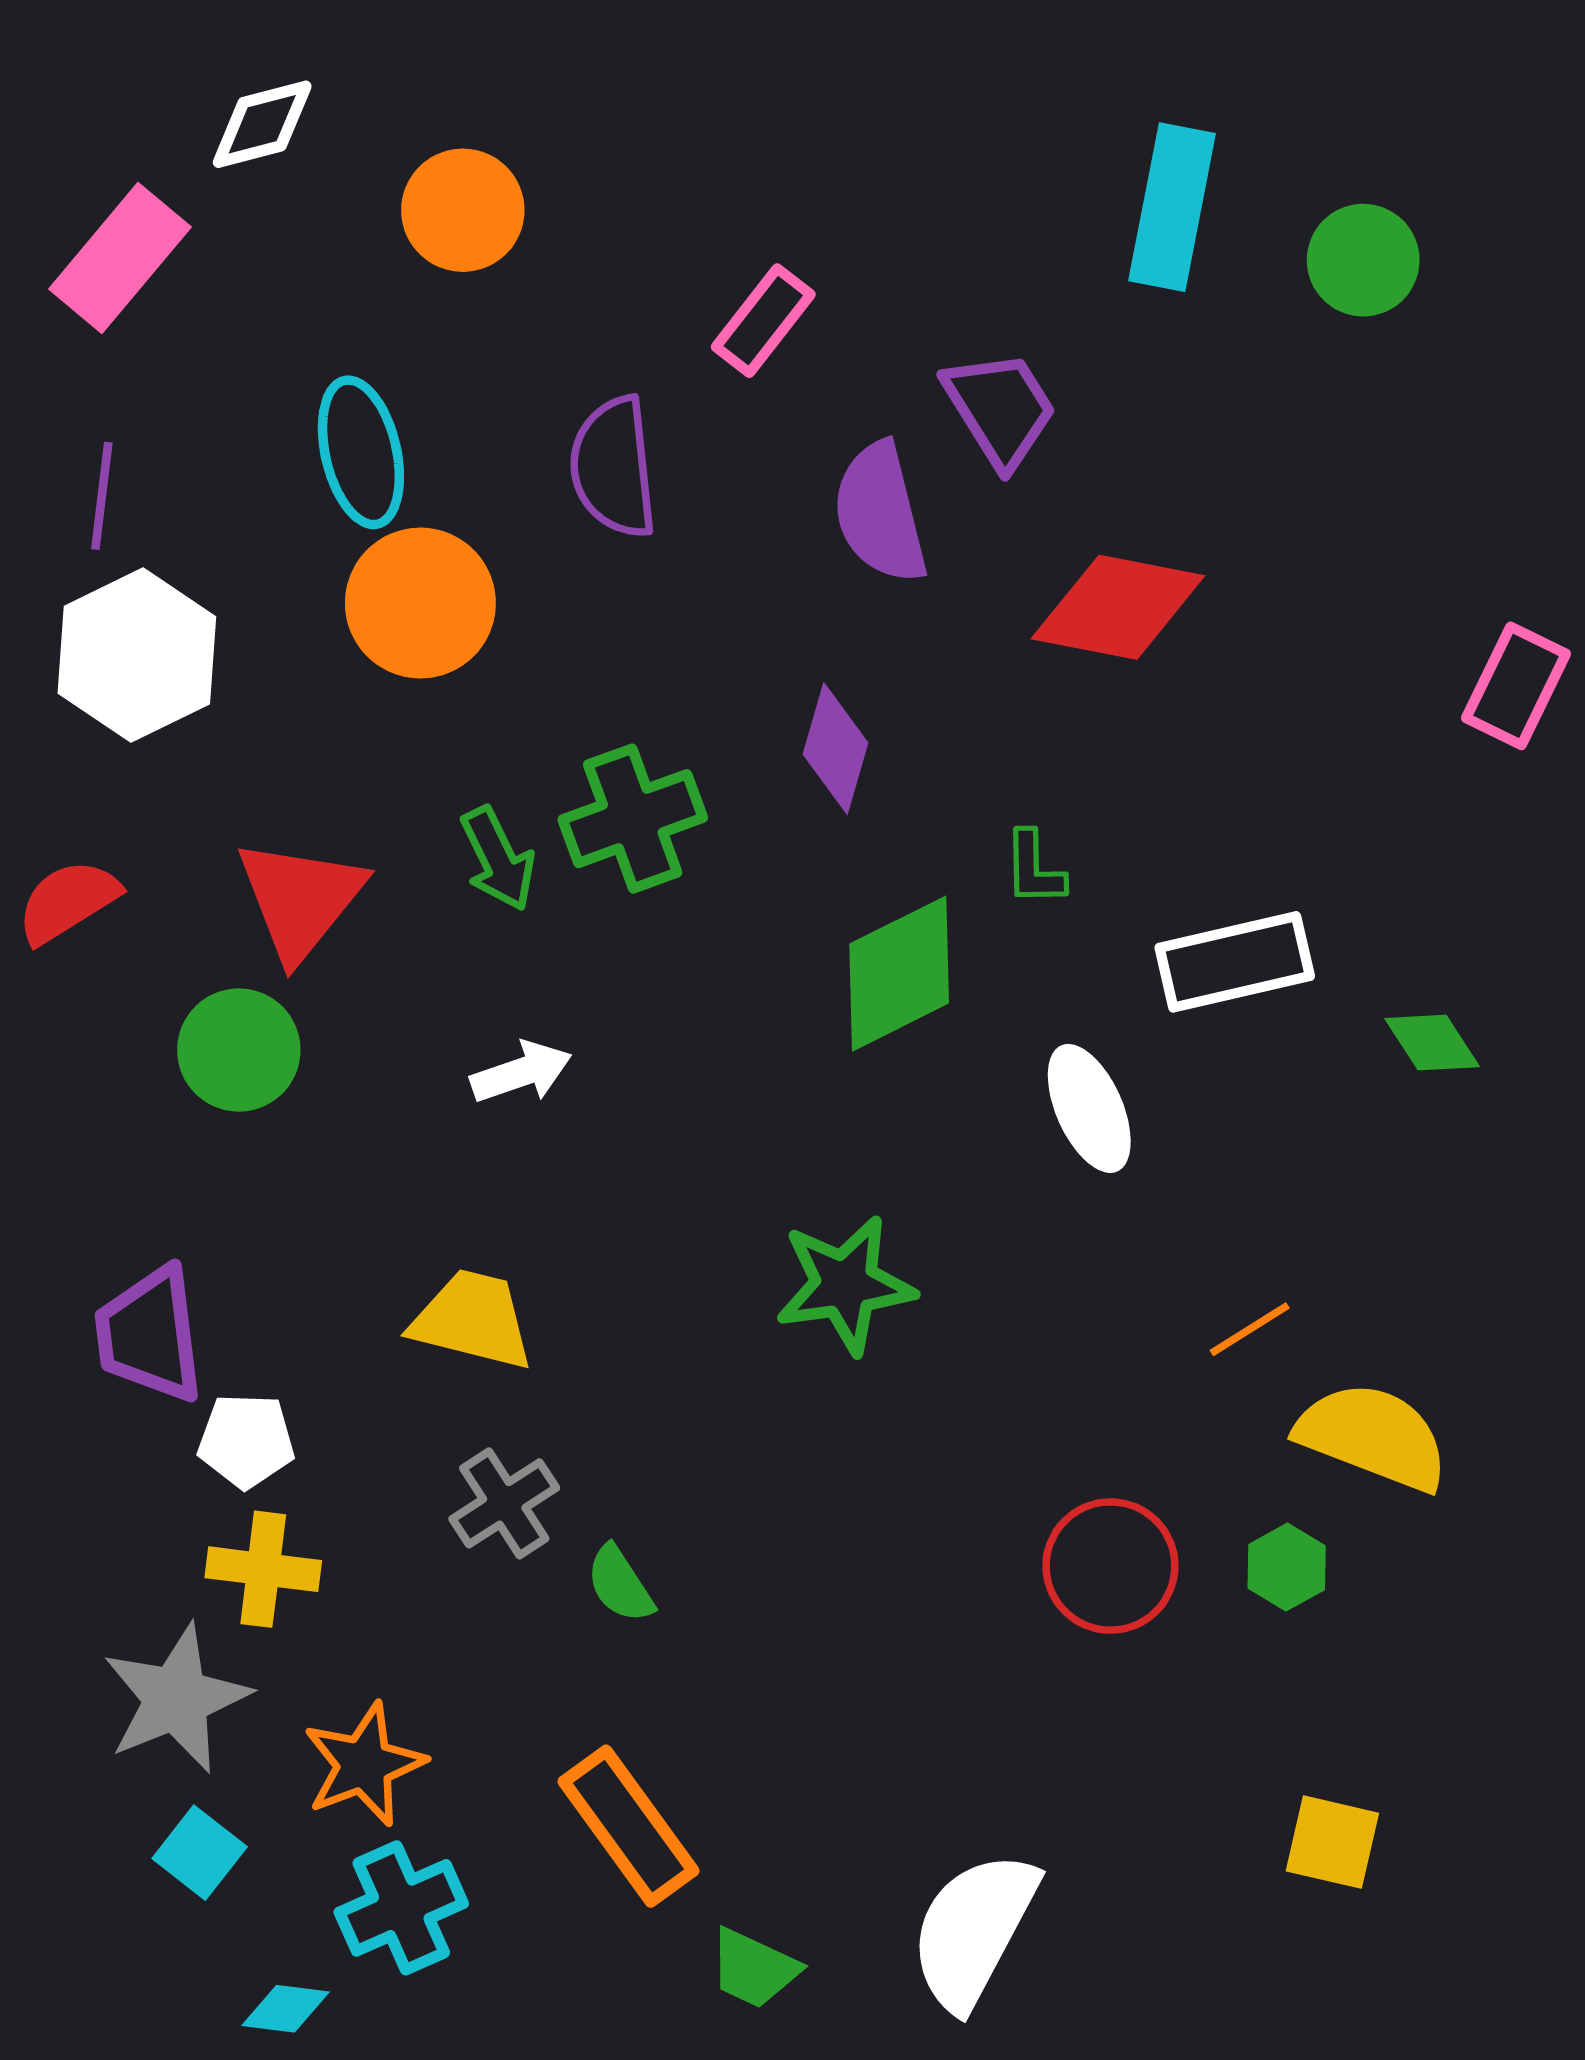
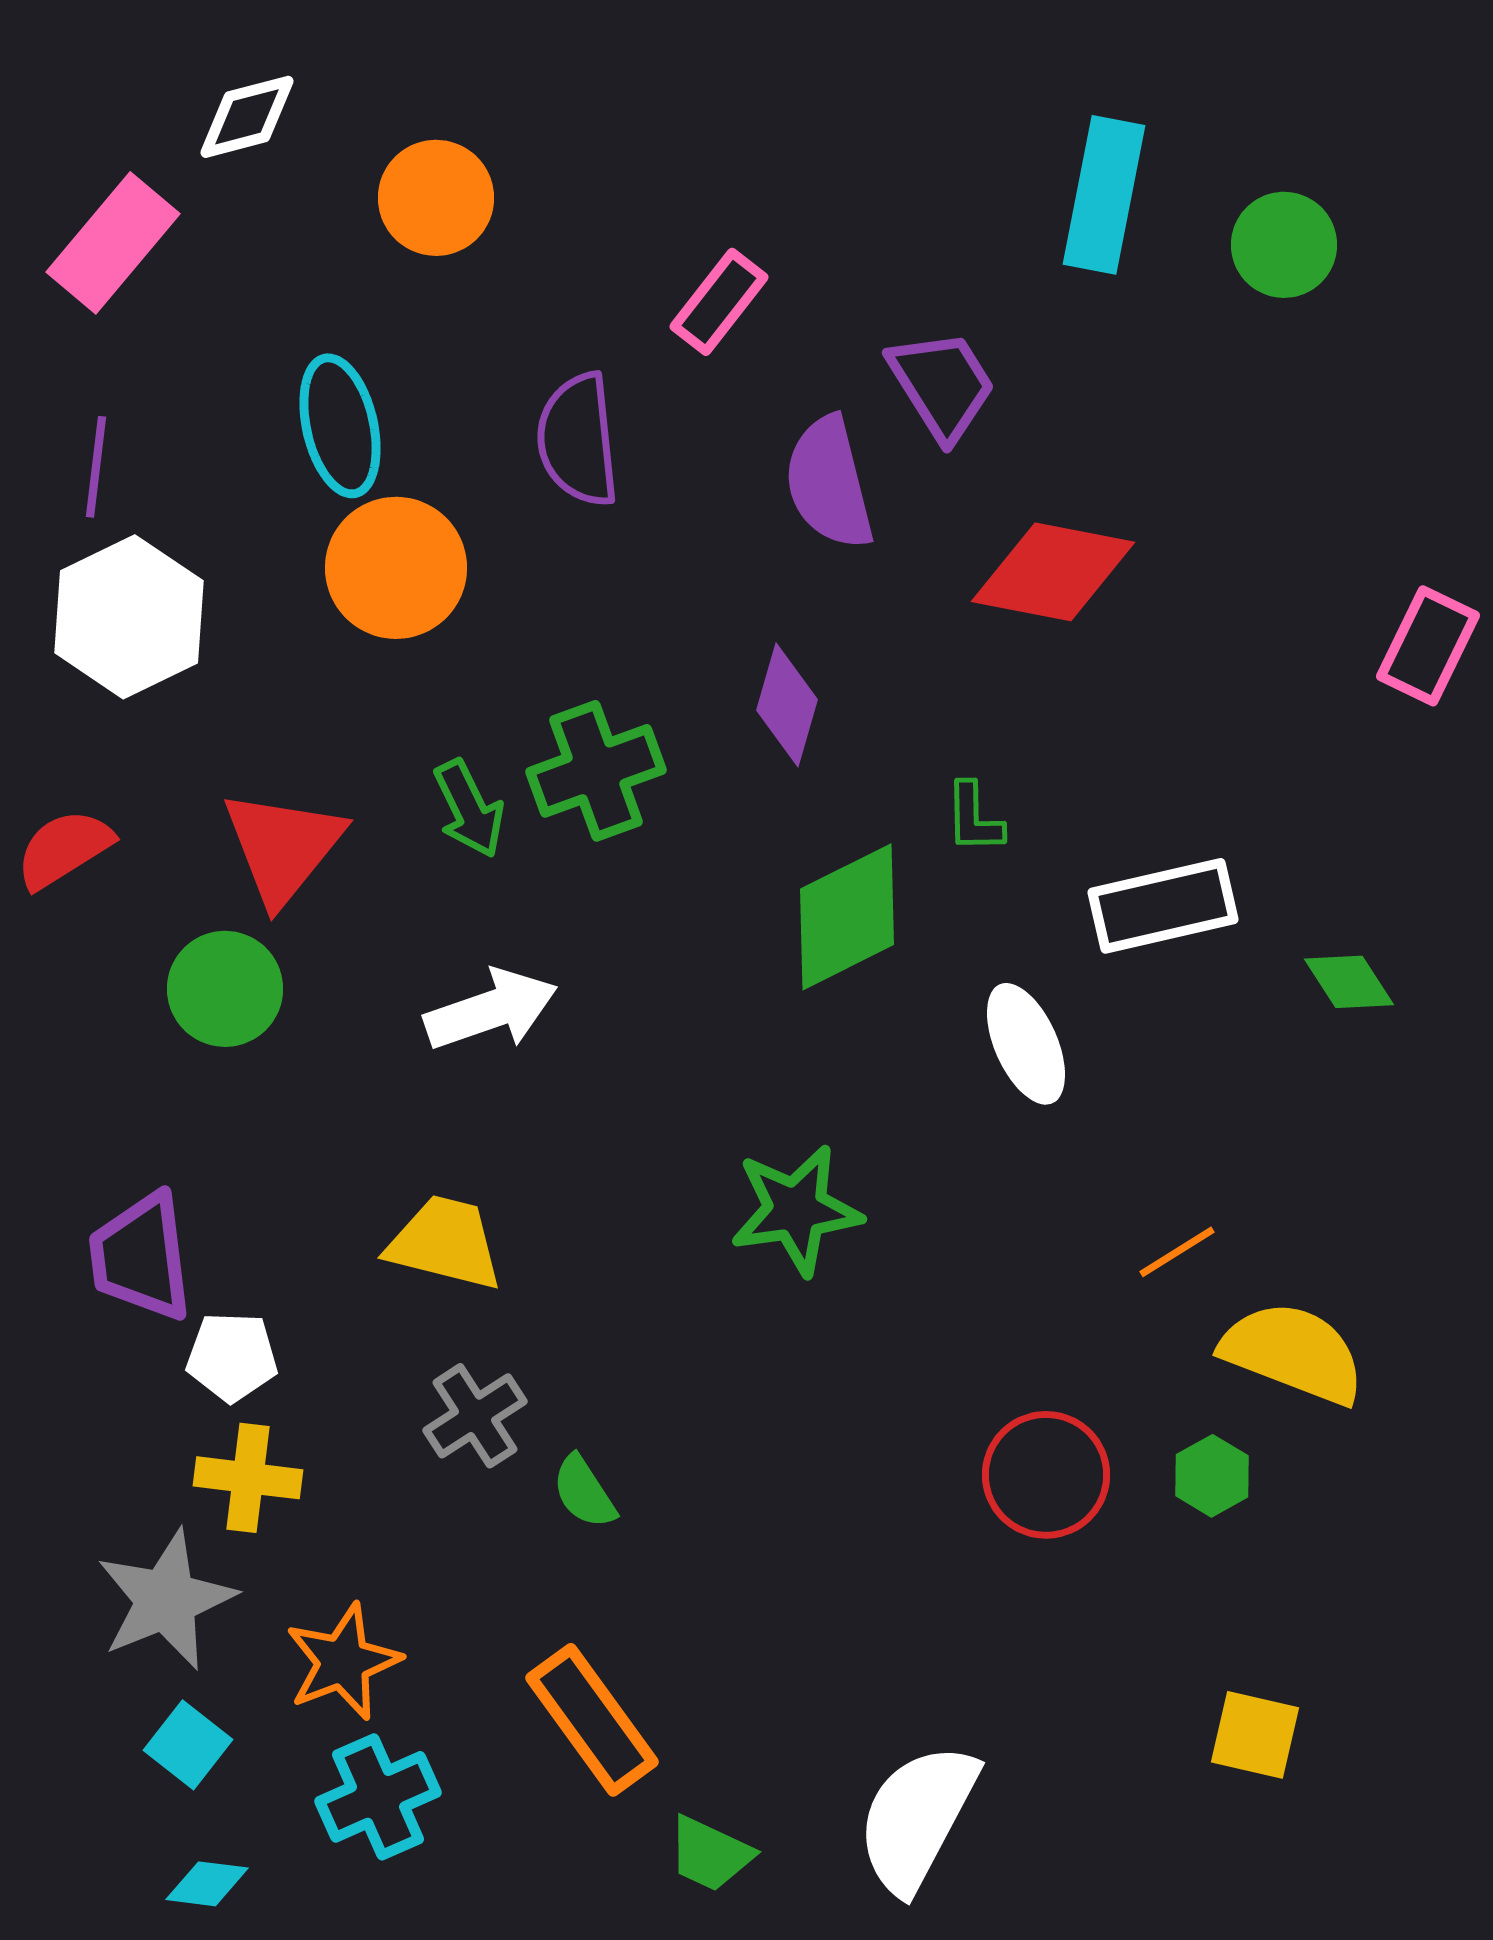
white arrow: (521, 1072) -> (491, 1010), size x1.4
cyan diamond: (286, 2009) -> (207, 1884), moved

